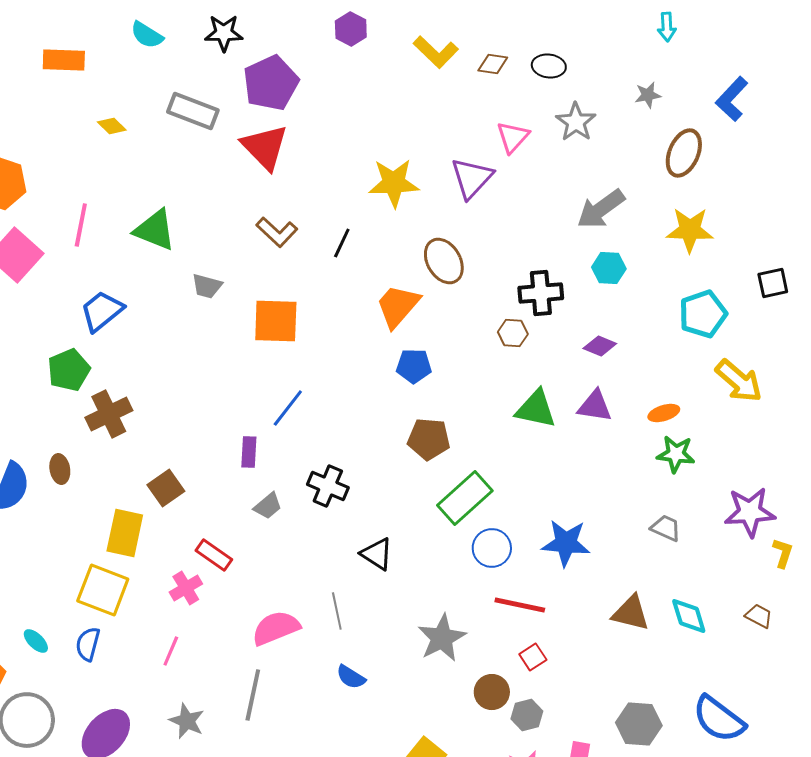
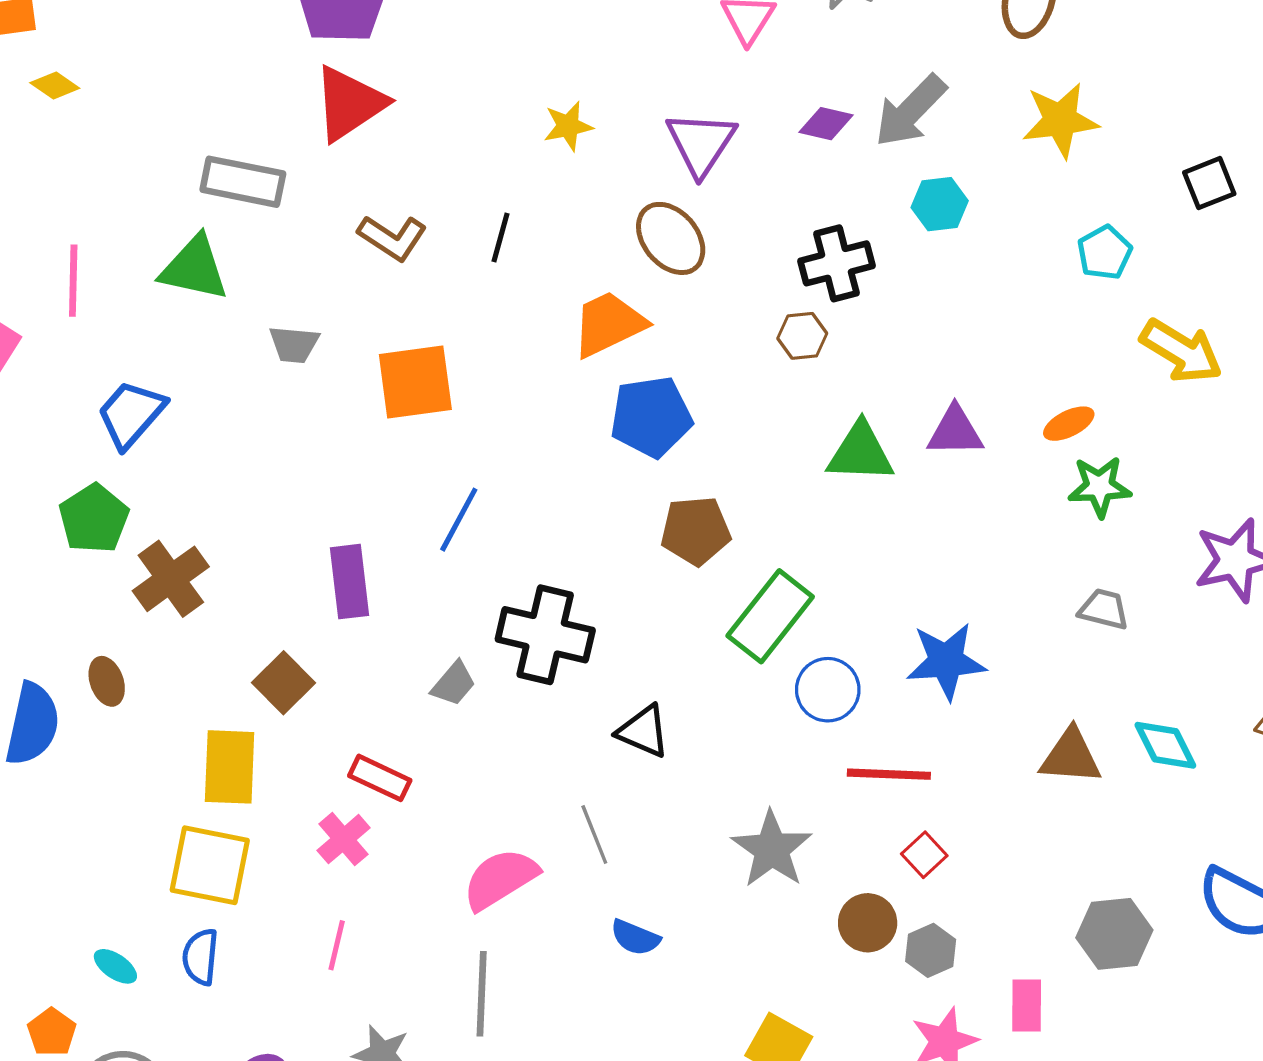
gray rectangle: (193, 111) -> (243, 182), moved
yellow diamond: (112, 126) -> (55, 86), moved
red triangle: (265, 147) -> (349, 103), turned 50
purple triangle: (472, 178) -> (701, 143), moved
yellow star: (394, 183) -> (568, 126), size x0.6
orange trapezoid: (398, 306) -> (609, 324), turned 33
cyan pentagon: (703, 314) -> (1105, 253), size x0.7
purple diamond: (600, 346) -> (826, 124), moved
blue pentagon: (414, 366) -> (651, 417), size x1.4
purple rectangle: (249, 452) -> (349, 582), moved, size x1.4
black cross: (328, 486) -> (545, 635), size x1.4

